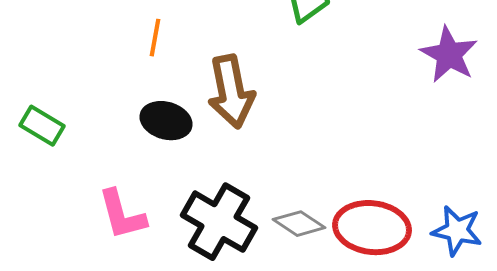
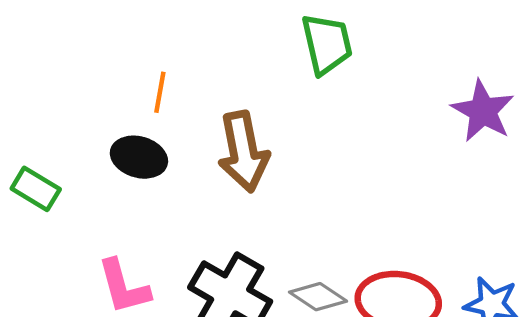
black ellipse: (166, 121) -> (139, 157), moved

